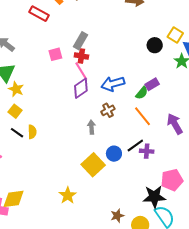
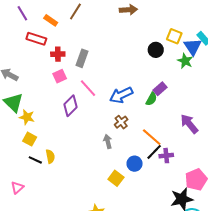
red cross: (81, 56) -> (58, 54), moved
purple diamond: (81, 88) -> (71, 106), moved
orange line: (143, 116) -> (152, 137), moved
yellow square: (93, 165) -> (116, 178), size x0.7

